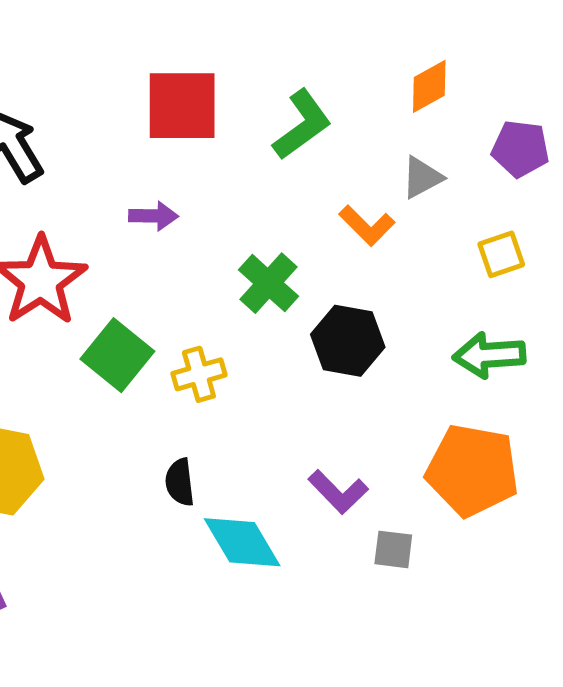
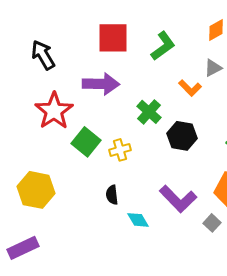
purple arrow: (153, 216) -> (101, 84), size x1.8
purple L-shape: (338, 492) -> (178, 199), size x1.5
cyan diamond: (242, 542) -> (138, 220), size x0.7
gray square: (393, 549) -> (212, 223), moved, turned 36

